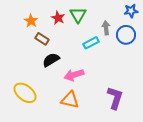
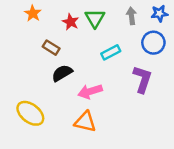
orange star: (31, 21) -> (33, 13), moved
gray arrow: (106, 28) -> (131, 16), moved
purple L-shape: (115, 98) -> (142, 79), moved

